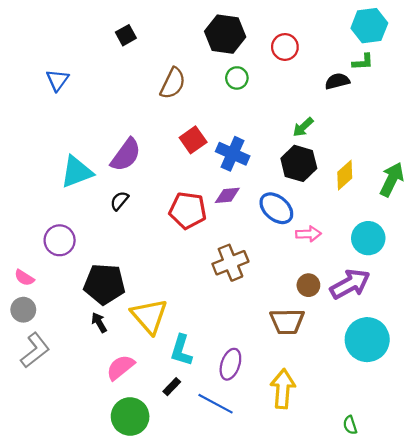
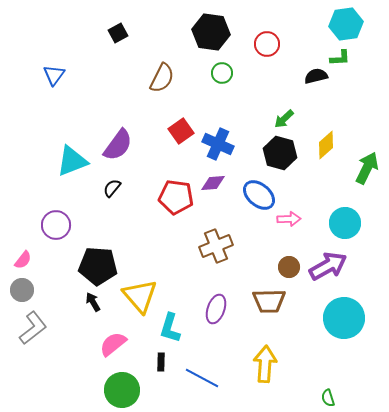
yellow diamond: (345, 175) -> (326, 145), moved
pink semicircle: (24, 278) -> (23, 260), turned -84
purple ellipse: (230, 364) -> (216, 309), moved
black rectangle: (172, 387) -> (161, 362), turned -42

